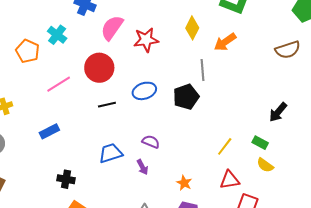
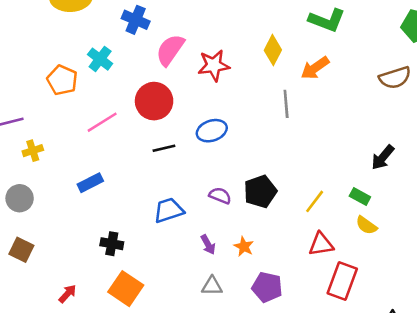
black pentagon: (186, 97) -> (260, 191), moved
purple arrow: (142, 167) -> (208, 245), moved
orange star: (184, 183) -> (244, 246), moved

